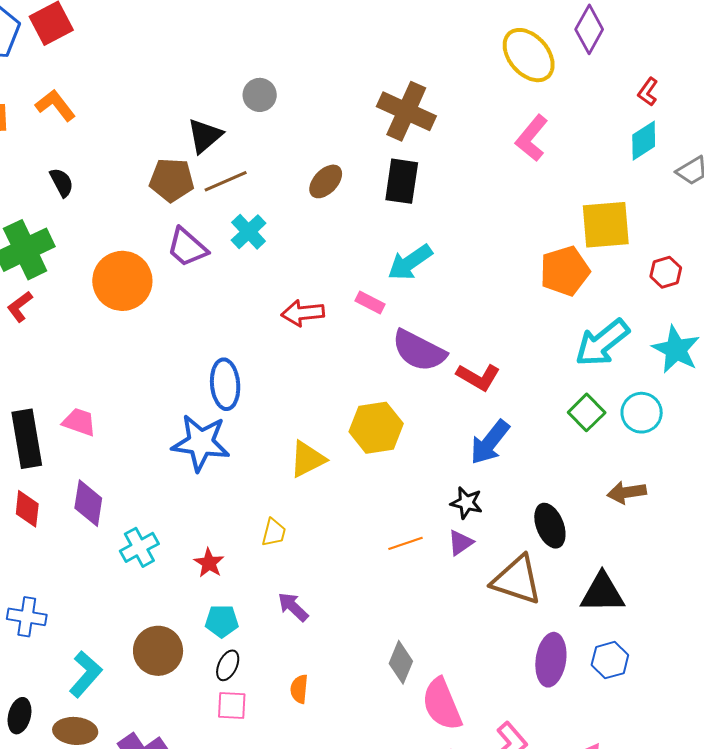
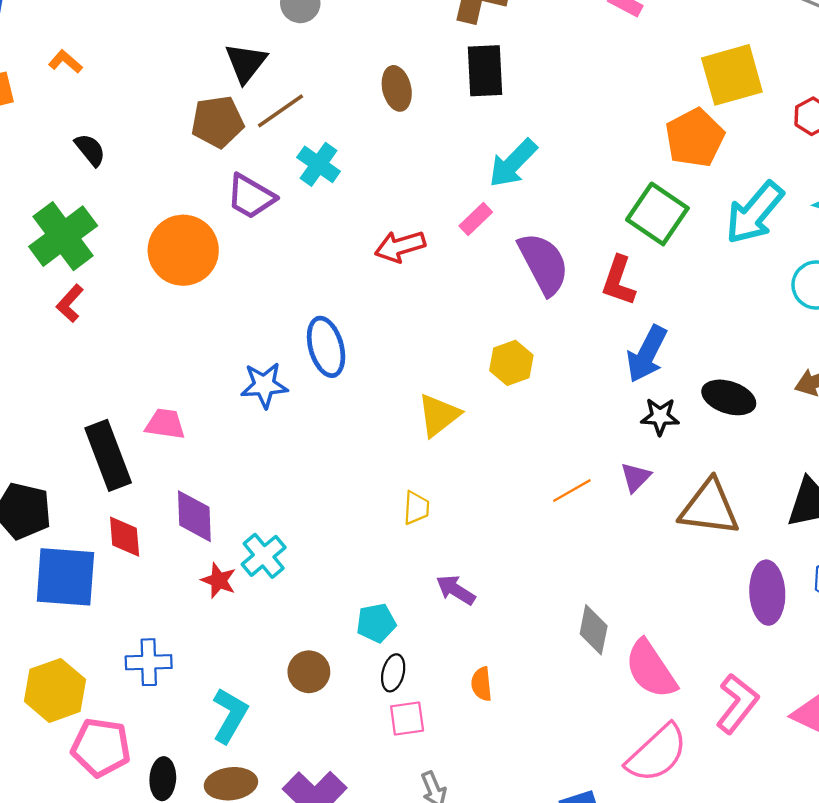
orange L-shape: (55, 105) -> (65, 62), size x0.7
brown ellipse: (326, 181) -> (397, 88), turned -45
pink rectangle: (370, 302) -> (476, 219), turned -60
purple semicircle: (419, 351) -> (543, 264), turned -134
red L-shape: (478, 377) -> (619, 281), turned 90
green square: (587, 412) -> (657, 214), moved, size x1.4
yellow hexagon: (376, 428) -> (511, 363), size x0.7
blue star: (201, 443) -> (264, 385), moved, size x0.7
black star: (466, 503) -> (660, 417), moved
black ellipse: (550, 526) -> (729, 397), moved, turned -39
red star: (209, 563) -> (219, 580), moved
brown circle: (158, 651) -> (309, 672), size x0.7

